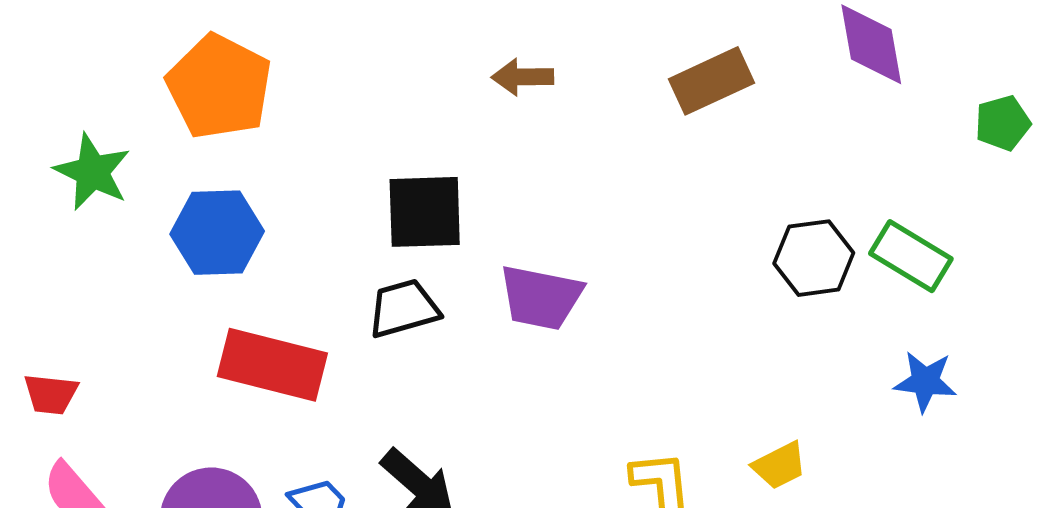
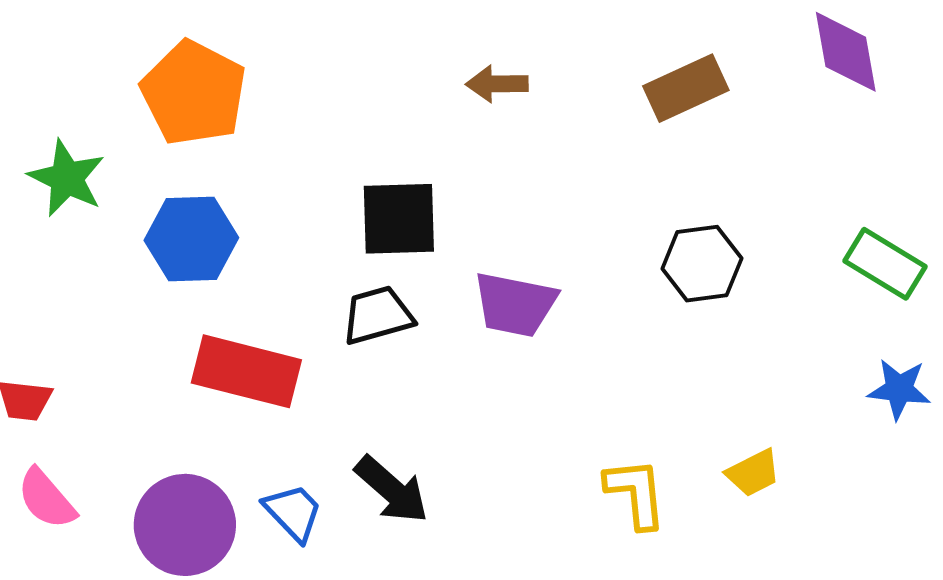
black hexagon: (814, 258) -> (702, 264), moved

